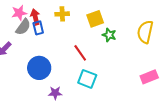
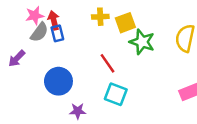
yellow cross: (62, 14) -> (100, 17), moved
green star: (109, 35) -> (142, 42), size x1.5

